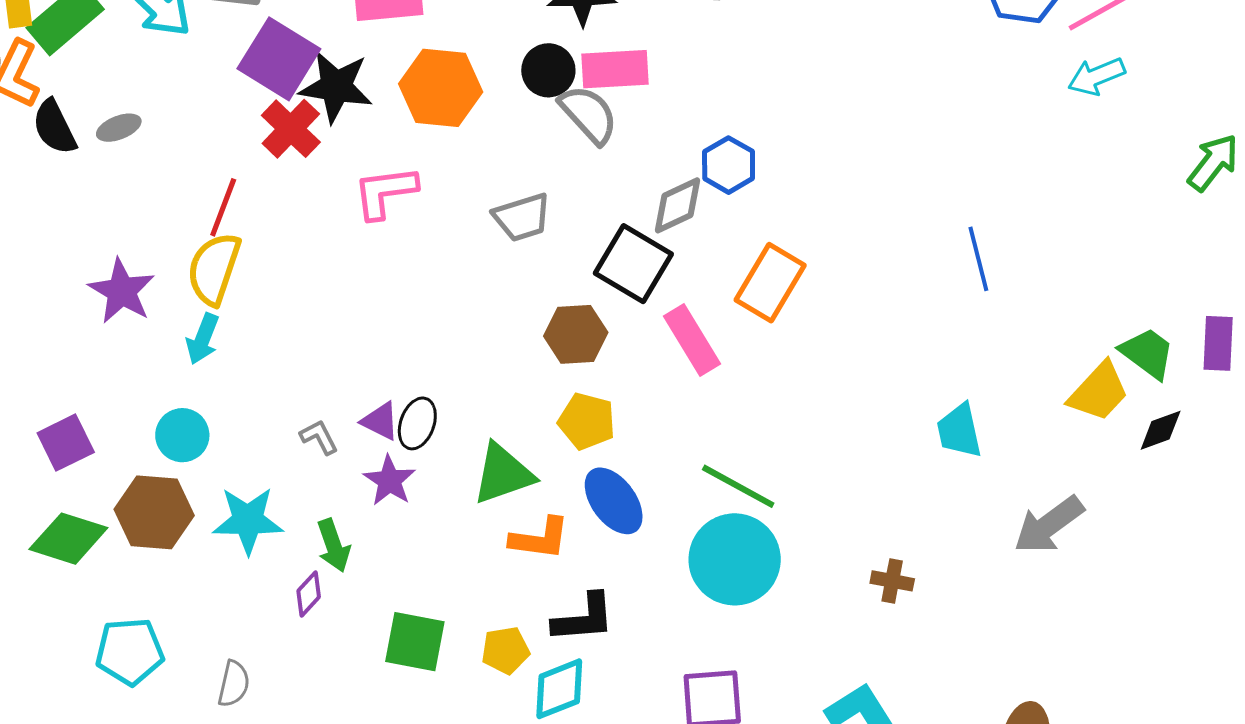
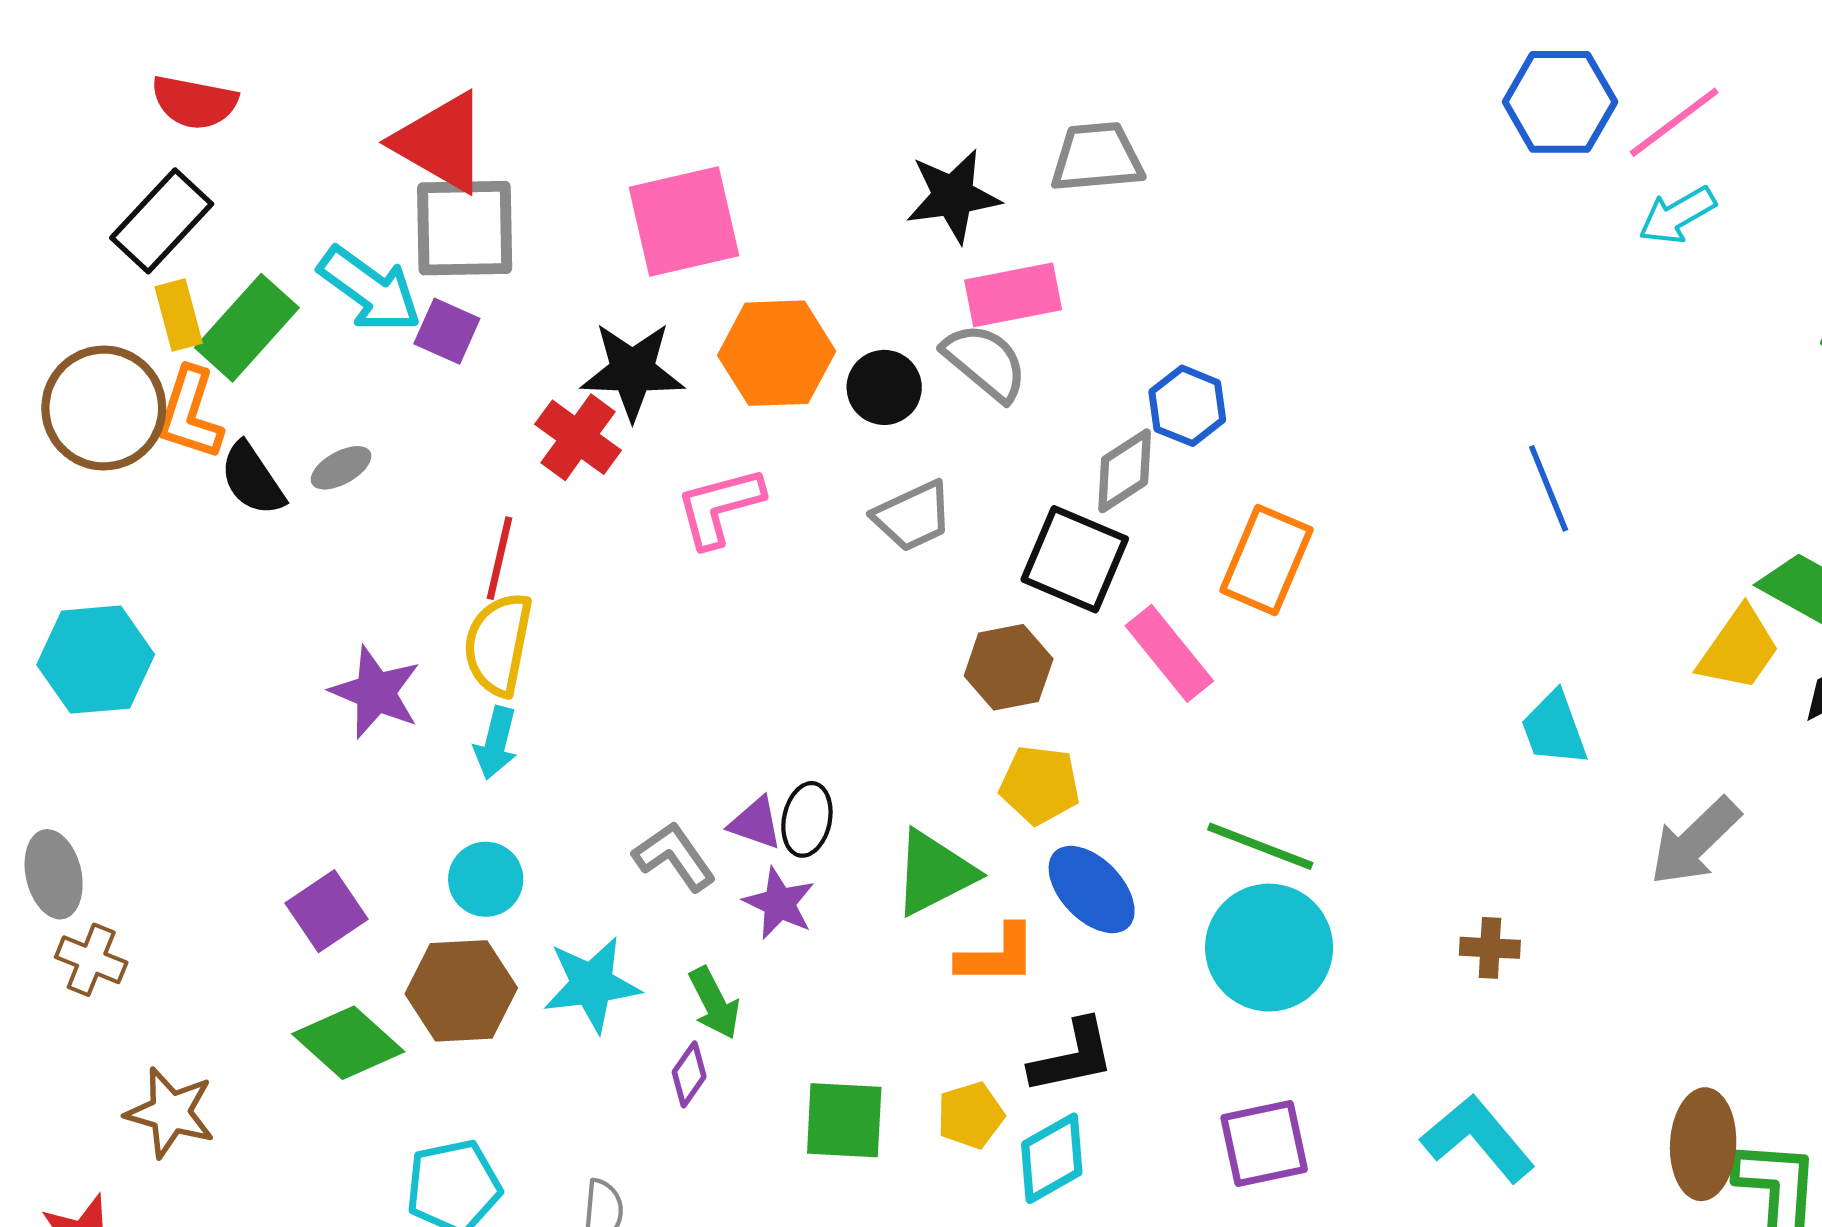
purple square: (279, 59) -> (447, 331), moved, size x0.6
black circle: (548, 70) -> (884, 387), moved
gray L-shape: (319, 437) -> (674, 856), size x1.5
green diamond: (68, 539) -> (348, 1043), turned 32

